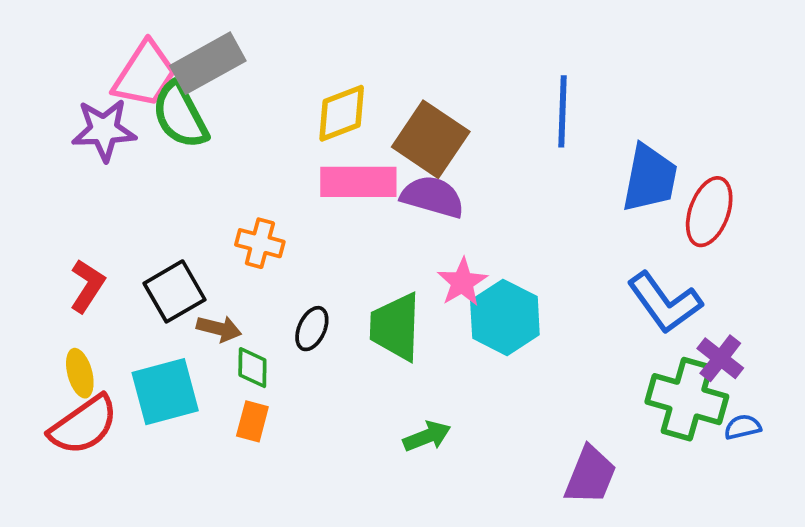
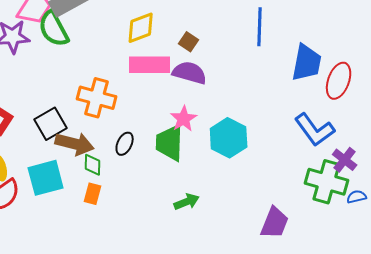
brown square: (431, 139) -> (189, 42), size x0.5
orange cross: (260, 243) -> (97, 98), size x1.5
pink star: (462, 282) -> (184, 119), moved
brown arrow: (219, 329) -> (75, 144), size x1.6

